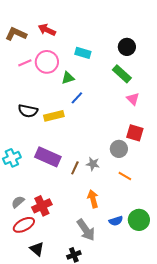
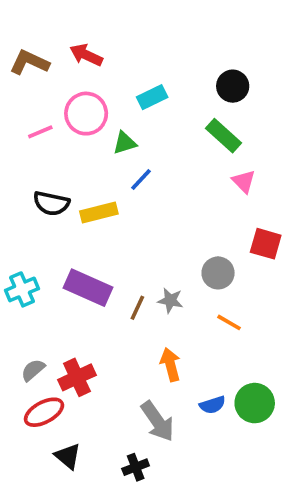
cyan rectangle: (83, 53) -> (152, 97), turned -42
pink line: (25, 63) -> (40, 132), moved
red square: (135, 133) -> (266, 244), moved

